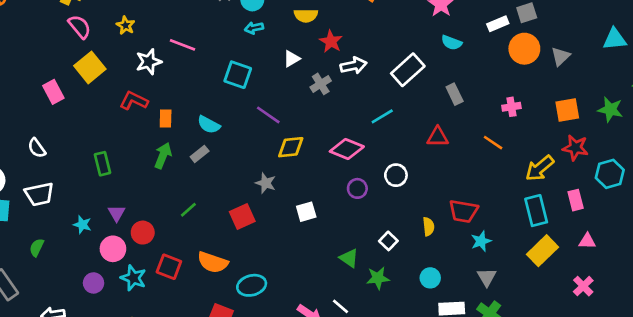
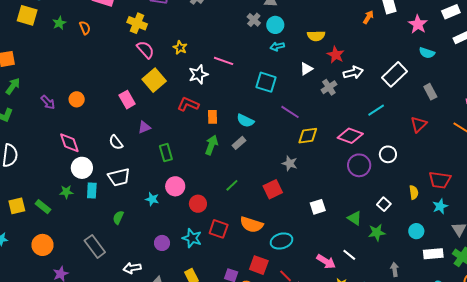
red triangle: (438, 137) -> (419, 124), turned -42
purple circle: (357, 188) -> (359, 165), size x1.5
white square: (306, 212) -> (318, 207), moved
purple triangle: (117, 213) -> (144, 127), moved, turned 40
cyan star: (481, 241) -> (440, 206), moved
pink circle: (113, 249) -> (175, 186), moved

